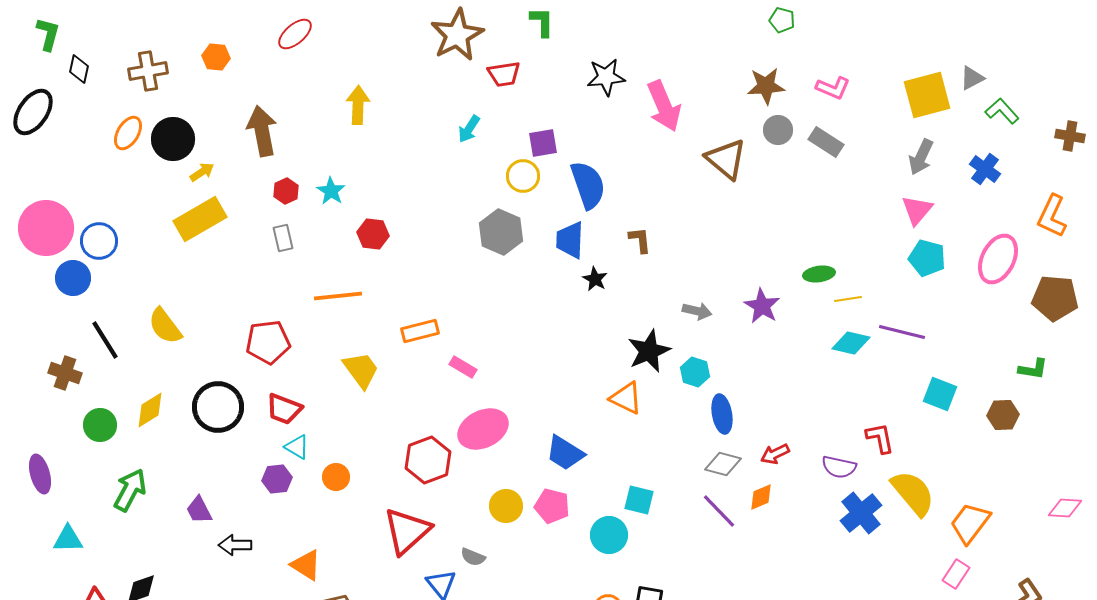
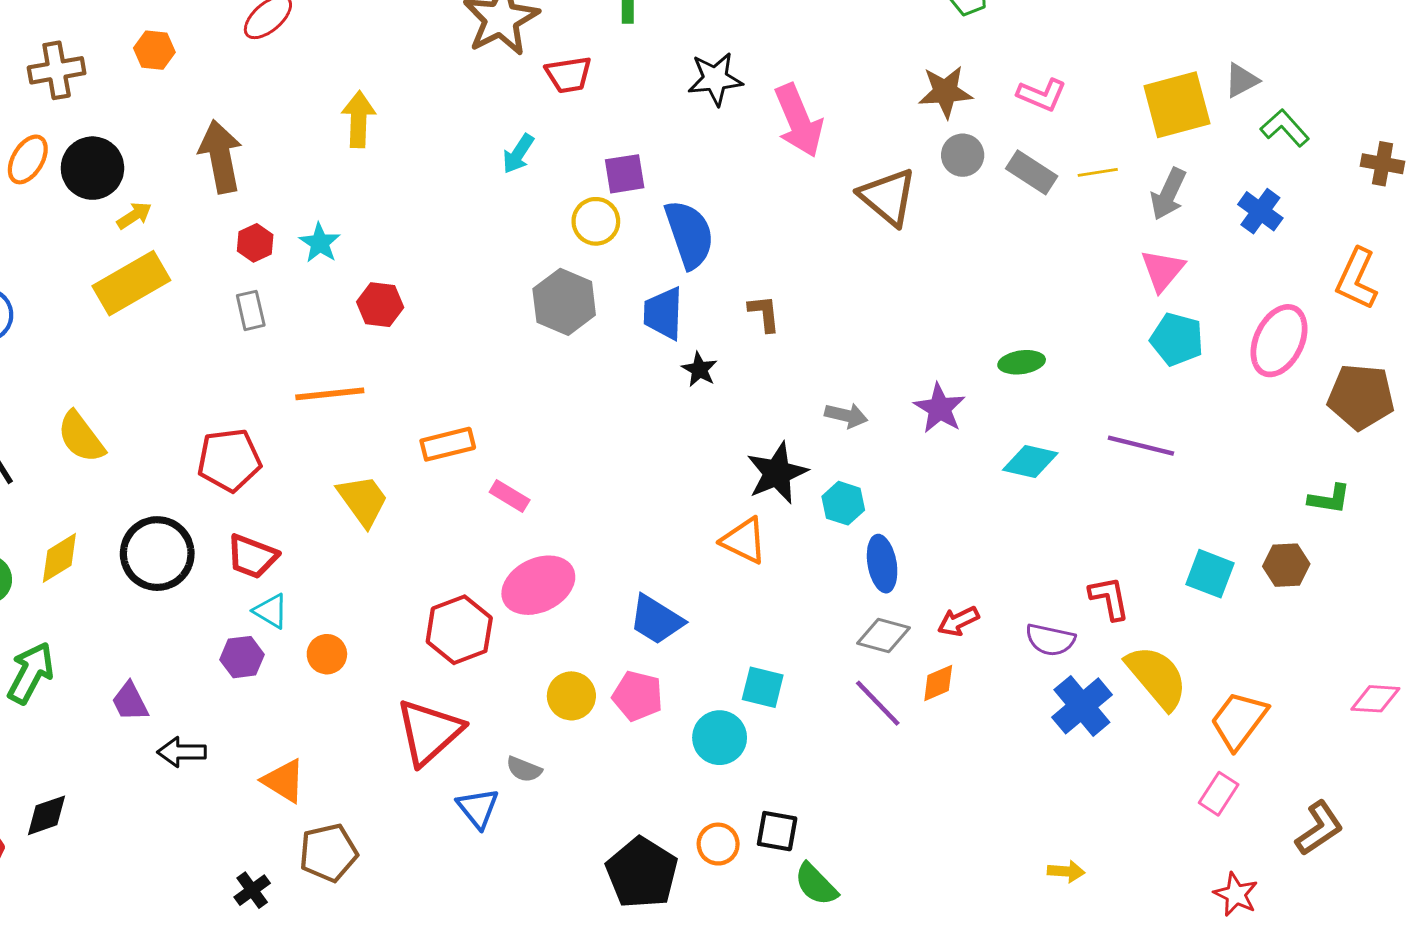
yellow line: (848, 299) -> (1098, 172), moved
cyan diamond: (851, 343) -> (1030, 461), moved
cyan square: (940, 394) -> (1210, 574), moved

